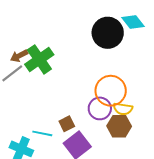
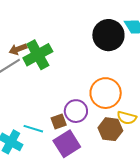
purple circle: (100, 108) -> (76, 111), moved
yellow semicircle: (123, 109) -> (127, 118), moved

